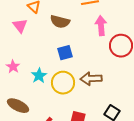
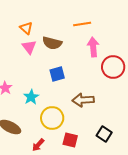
pink triangle: (20, 26) -> (29, 47), moved
yellow circle: (63, 83) -> (52, 118), moved

